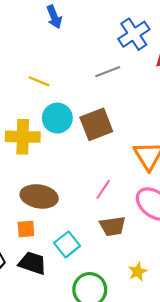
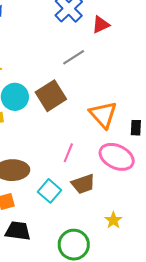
gray line: (108, 72) -> (74, 57), moved
cyan square: (67, 244) -> (50, 191), moved

